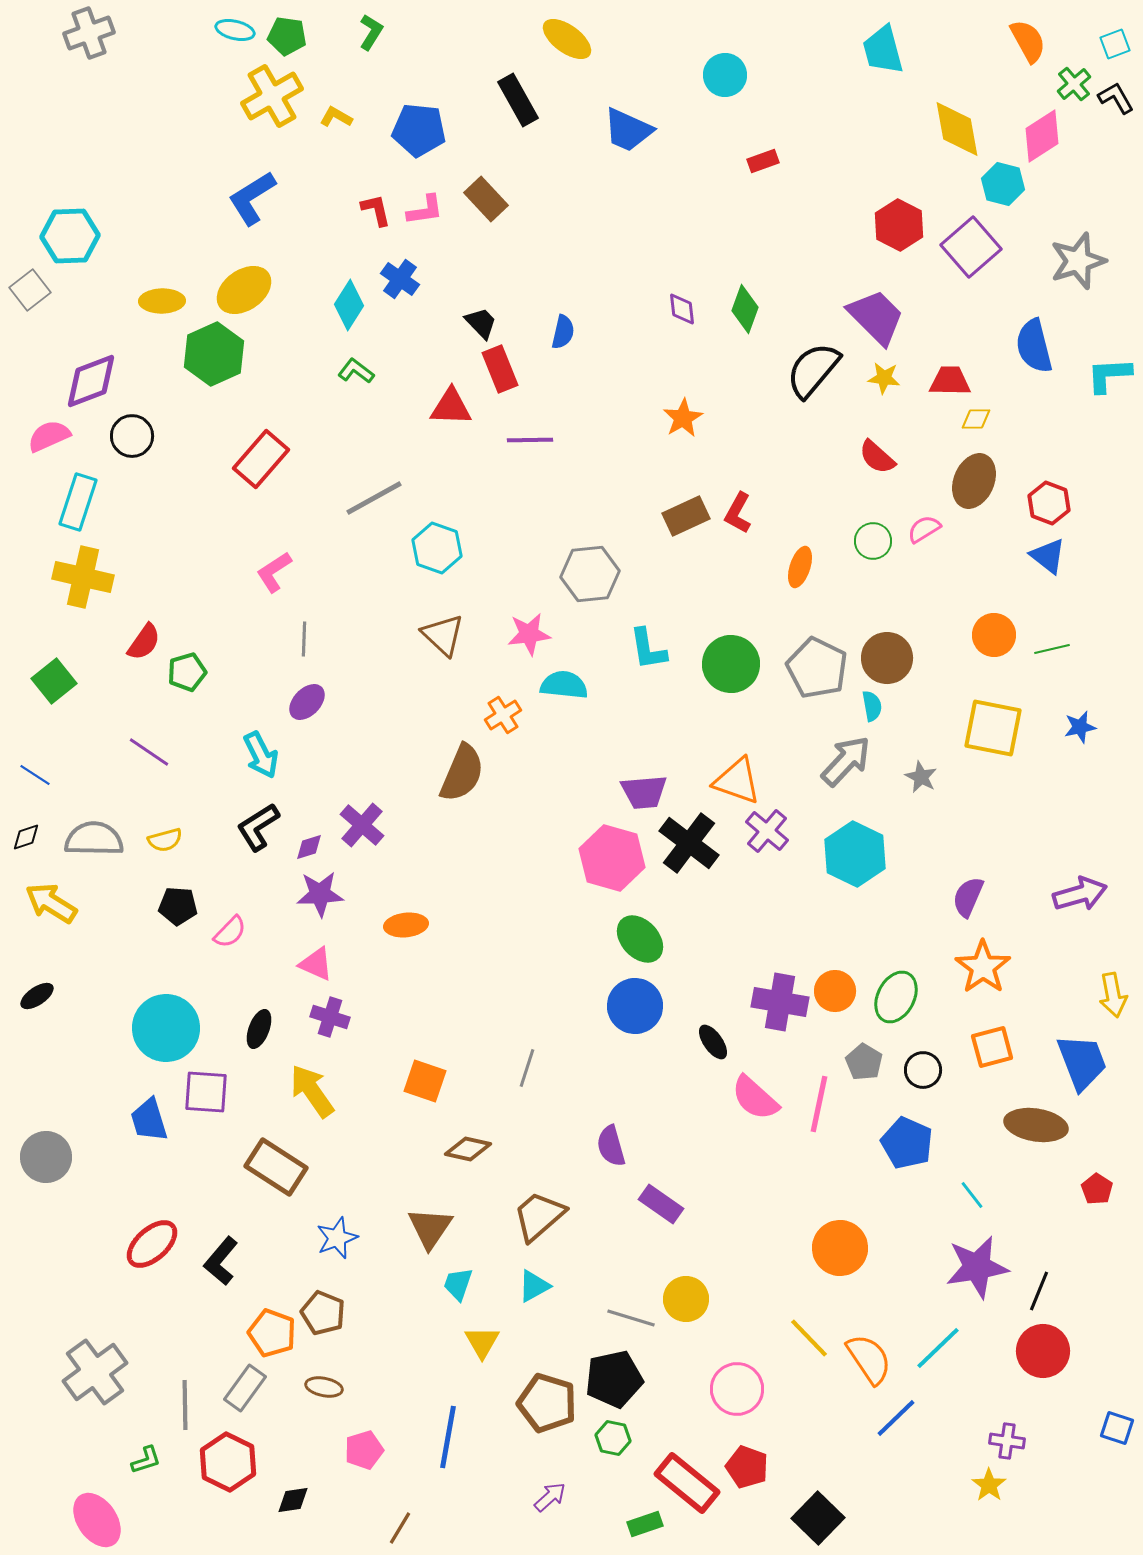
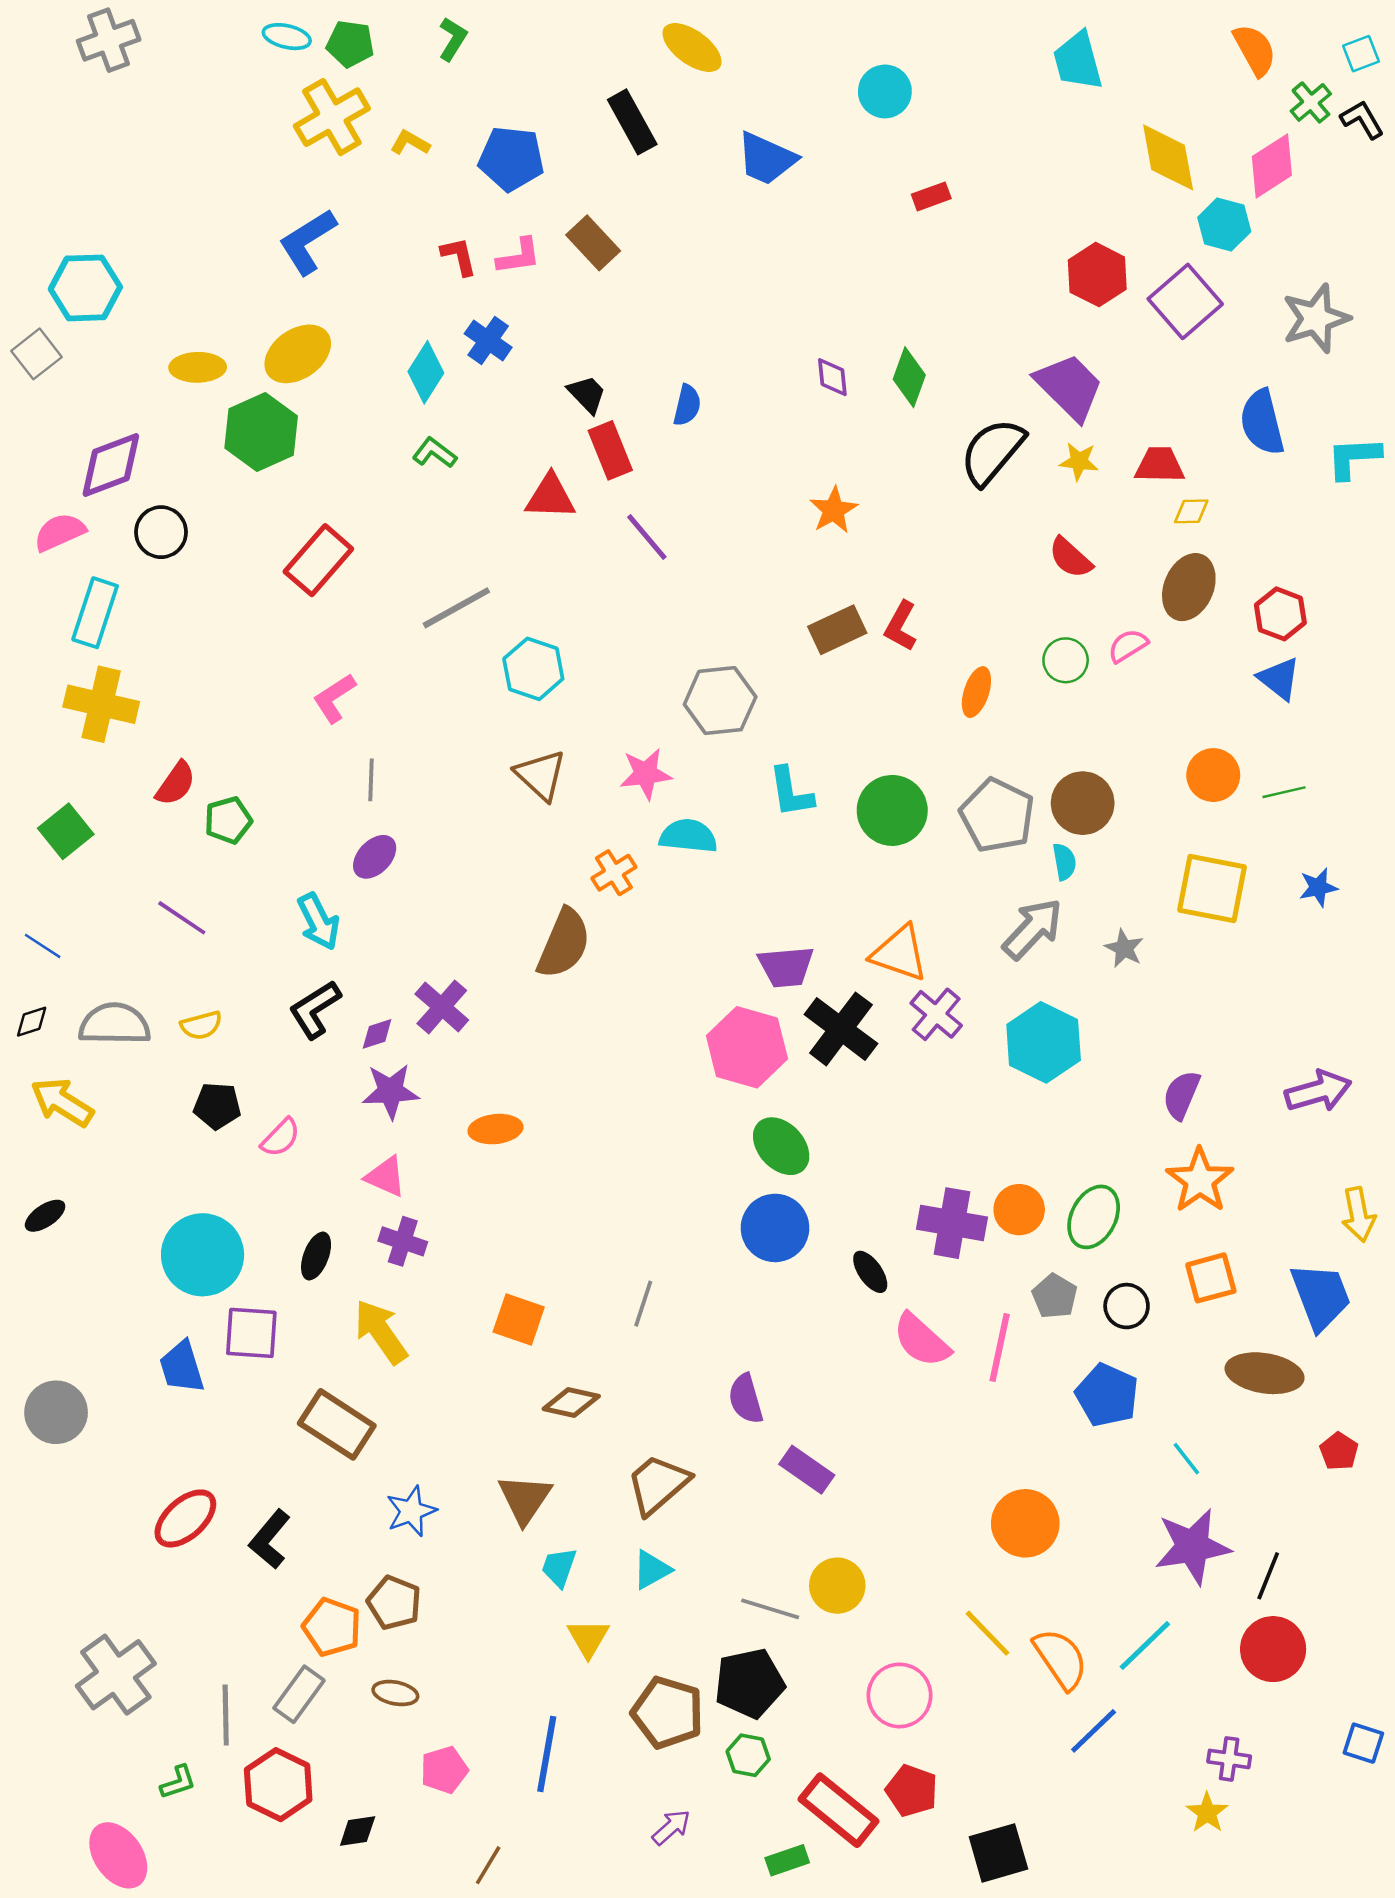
purple line: (530, 440) -> (647, 537), turned 51
black square: (818, 1518) -> (998, 1853), turned 30

